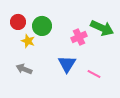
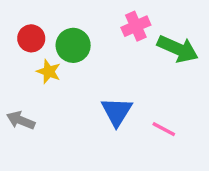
pink cross: (79, 37) -> (136, 26), moved
gray arrow: (24, 69) -> (21, 120), moved

